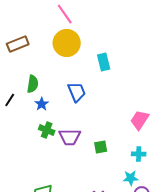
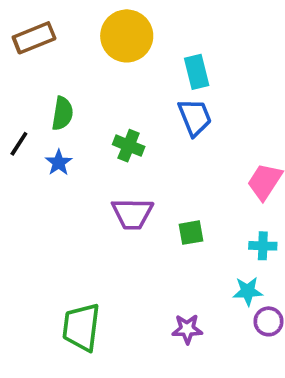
blue trapezoid: (77, 92) -> (195, 117), moved
blue star: (42, 104) -> (59, 163), moved
green cross: (47, 130) -> (129, 146), moved

